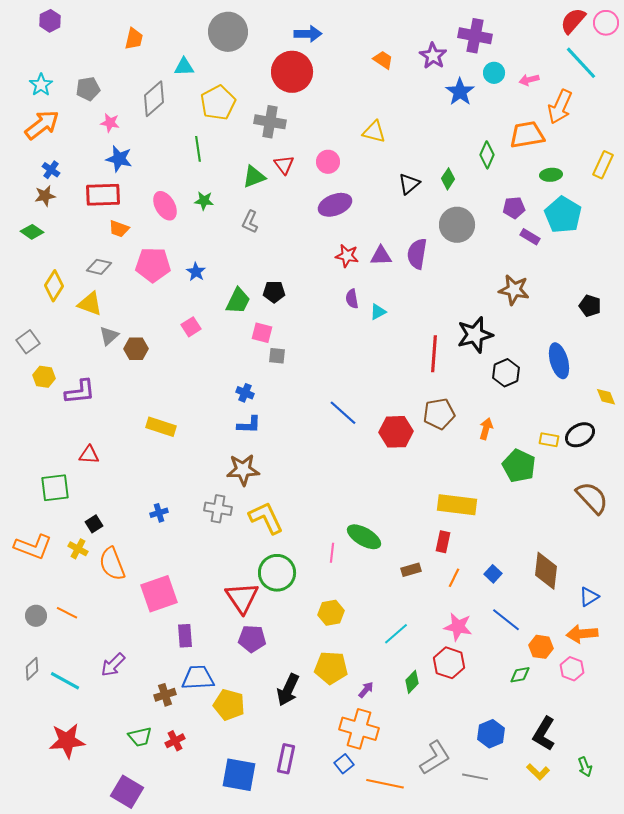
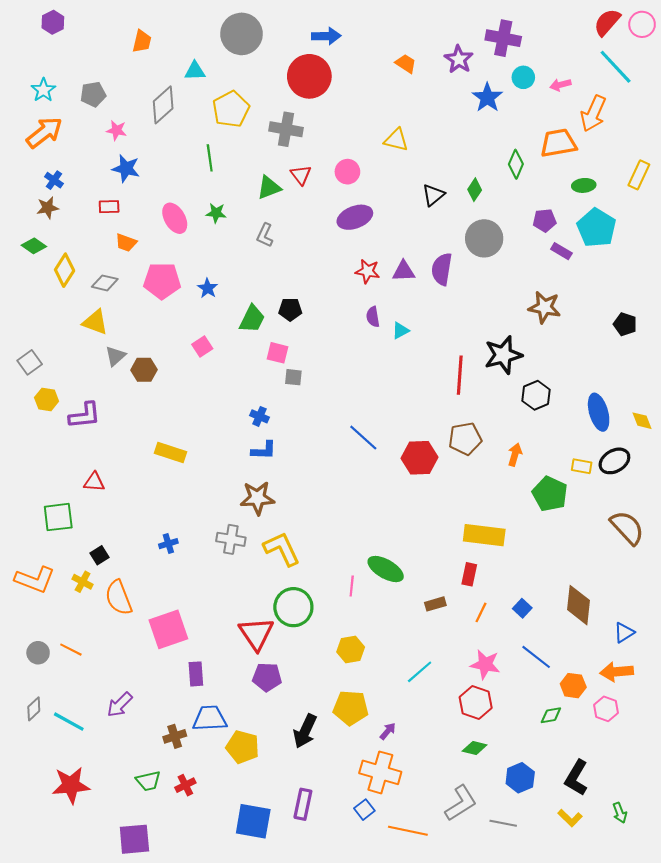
red rectangle: (103, 195) -> (109, 207), size x0.6
yellow diamond: (54, 286) -> (65, 270), moved
blue ellipse: (559, 361) -> (599, 412), moved
green diamond: (412, 682) -> (475, 748), moved, turned 60
purple square: (127, 792) -> (134, 839), turned -36

